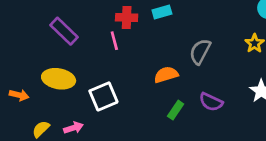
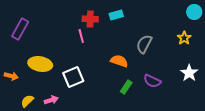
purple rectangle: (64, 31) -> (20, 29), moved, turned 75
orange semicircle: (166, 75) -> (119, 61), turned 36

